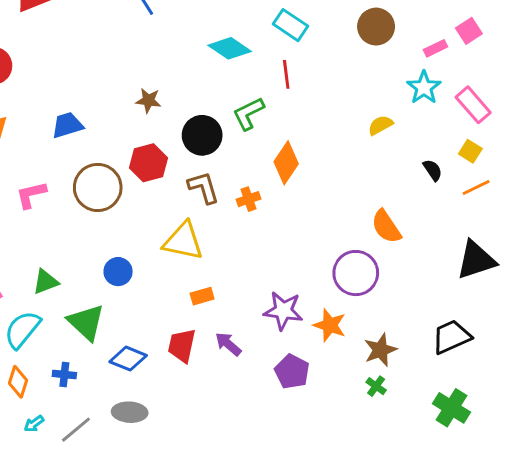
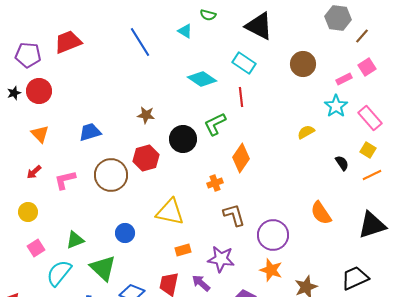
brown L-shape: (204, 187) -> (234, 215), moved
orange semicircle: (386, 227) -> (321, 213), moved
purple circle: (356, 273) -> (273, 235), moved
purple star: (283, 311) -> (221, 259), moved

